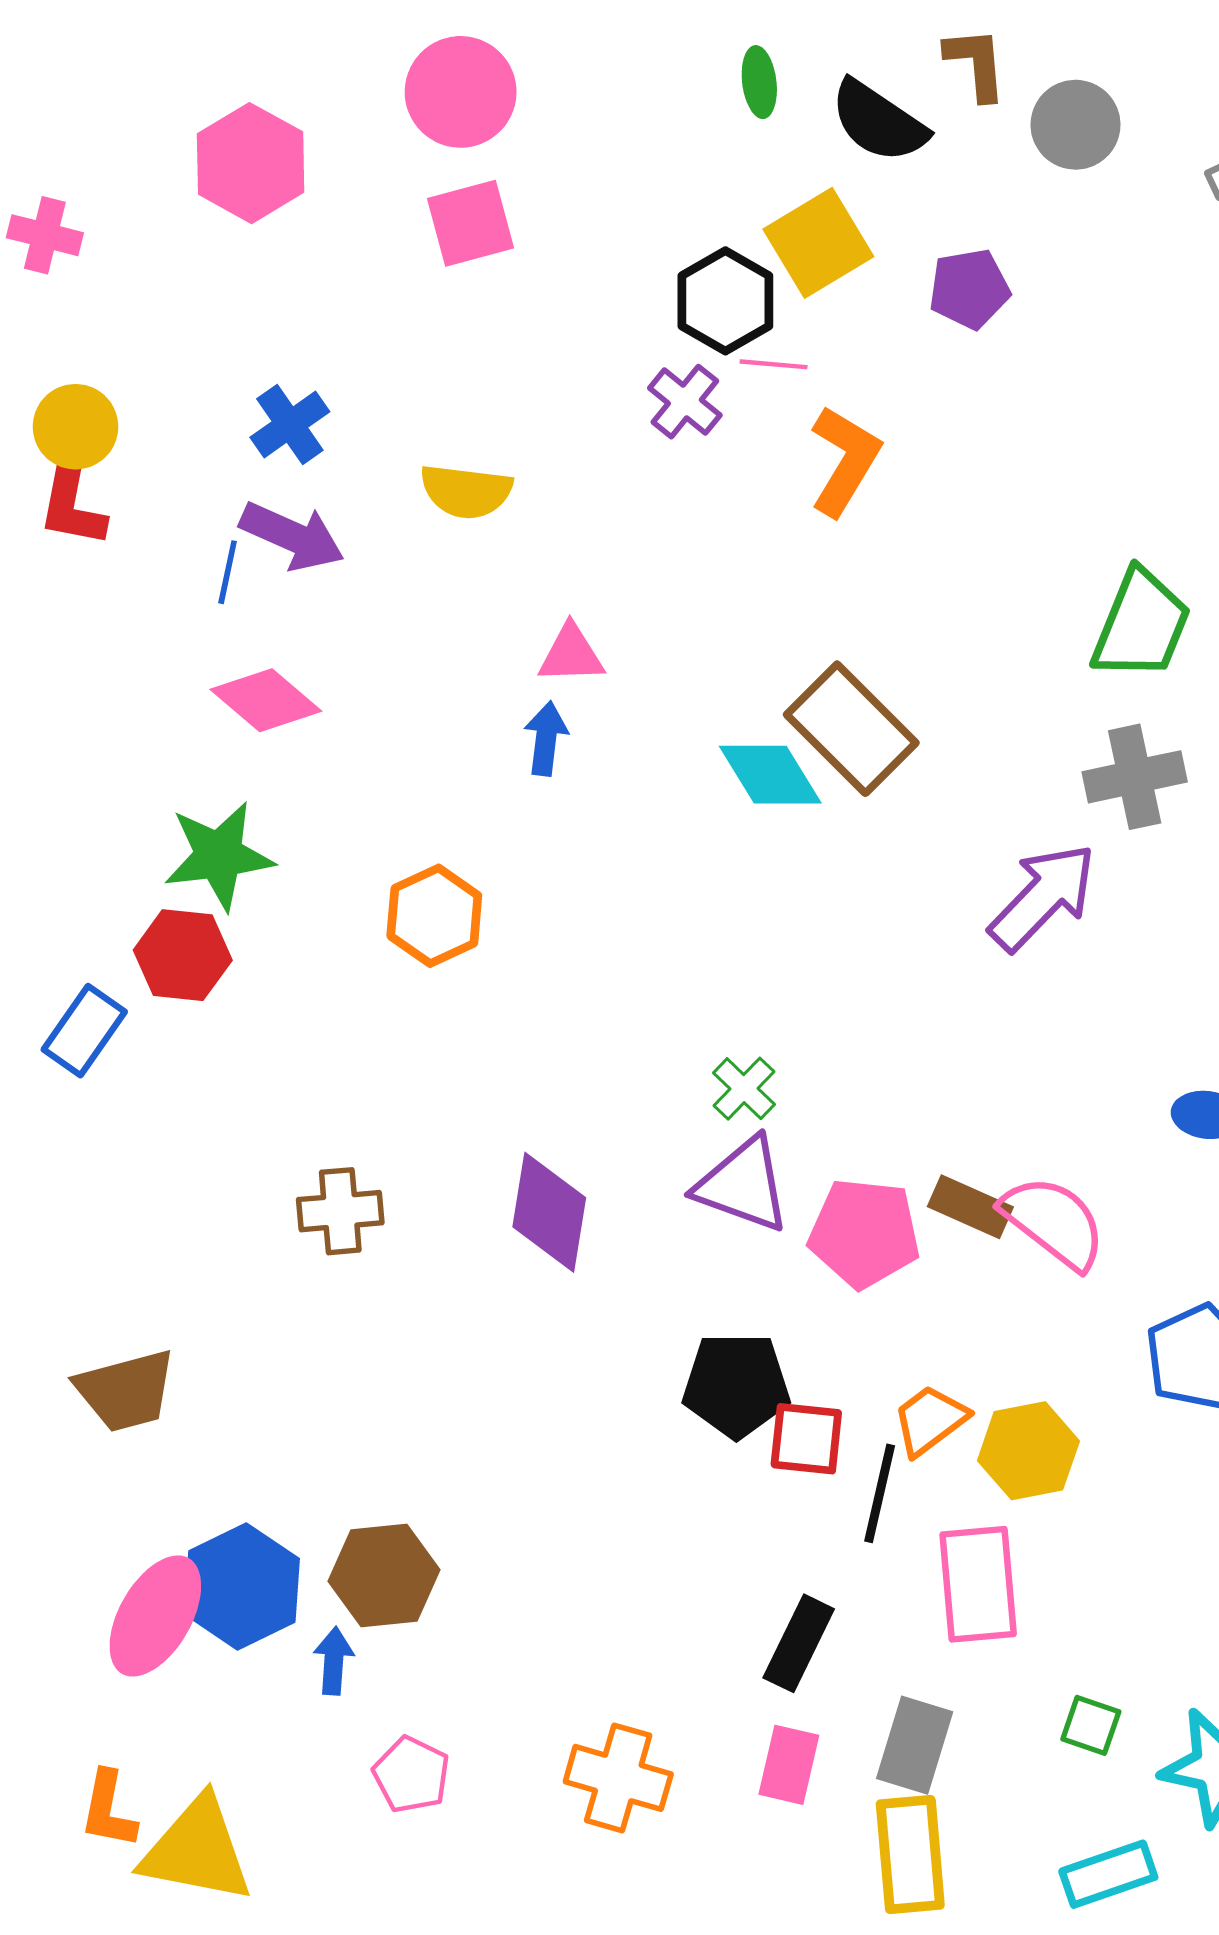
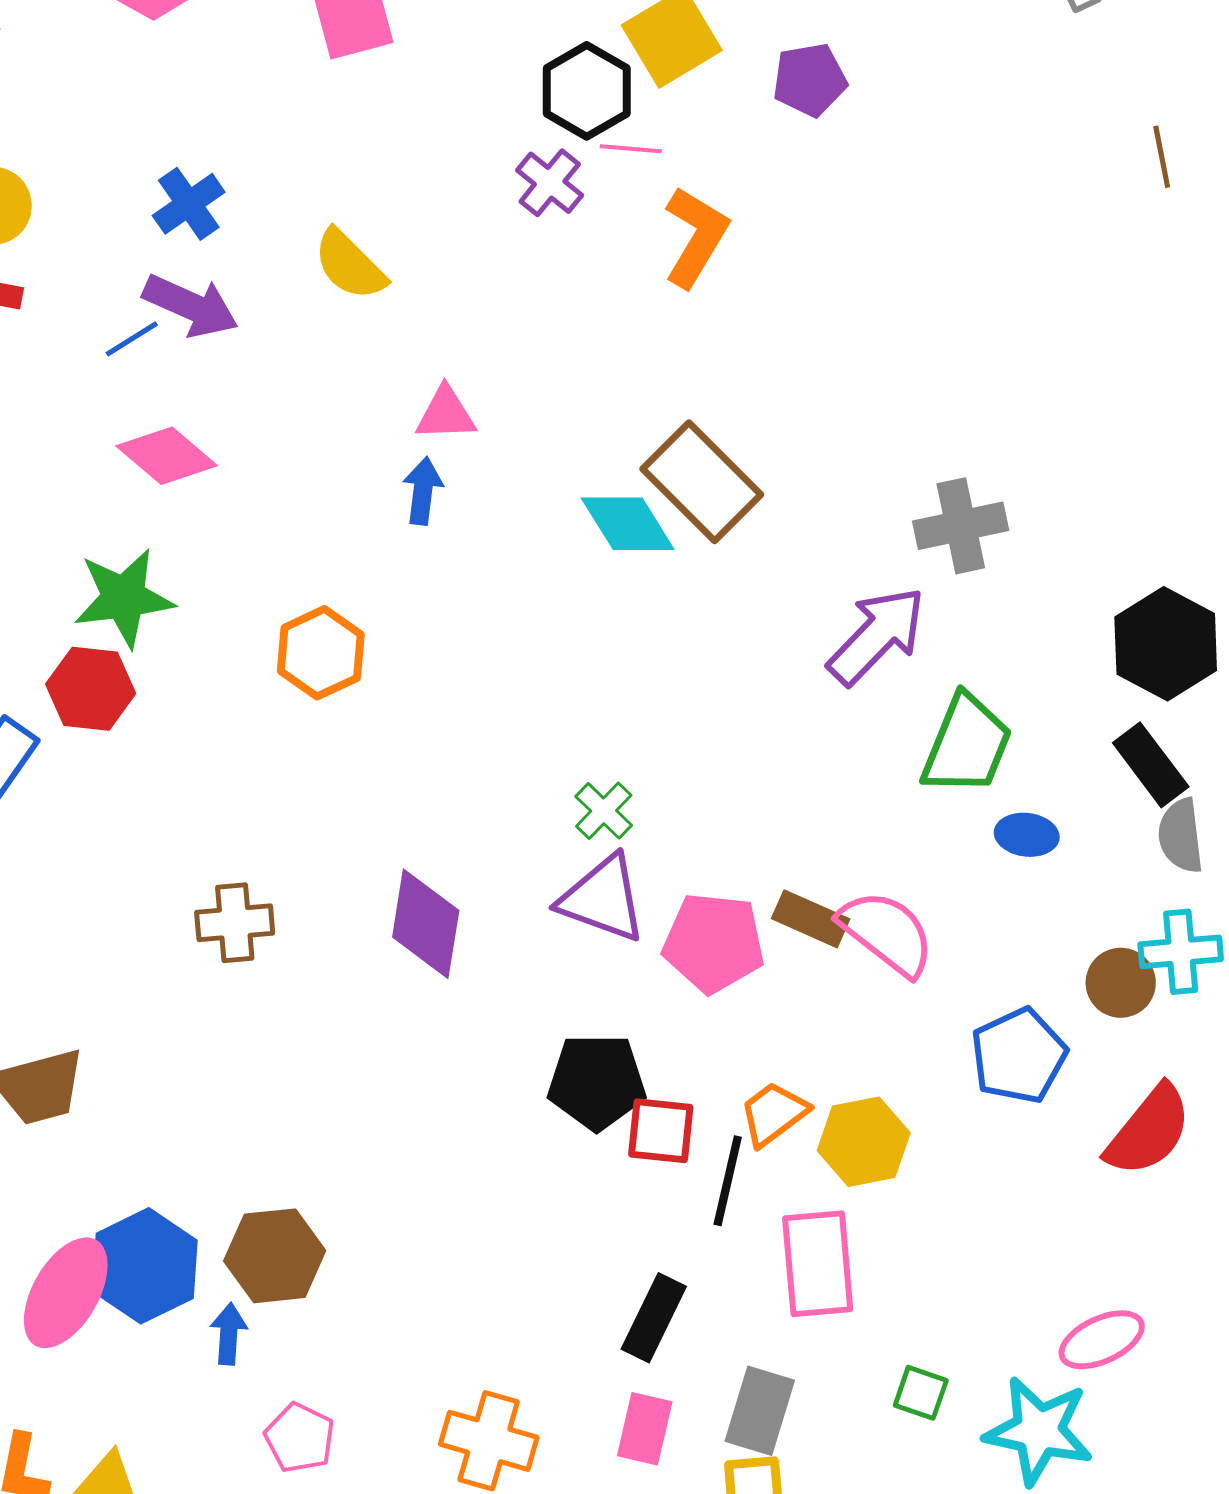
yellow semicircle: (466, 491) -> (350, 265), turned 38
blue line: (228, 572) -> (132, 339), turned 46
green trapezoid: (1141, 625) -> (967, 745), moved

